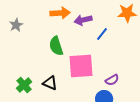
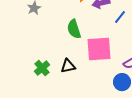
black triangle: (50, 83) -> (68, 66), turned -35

